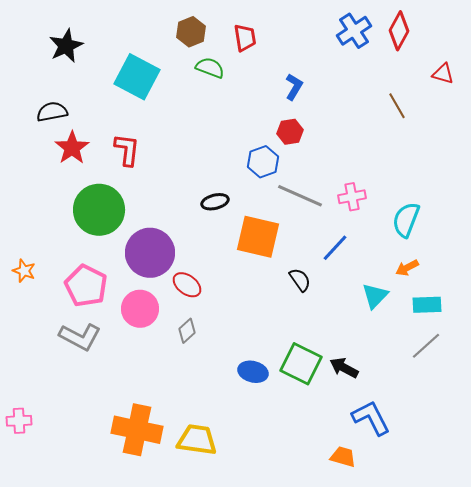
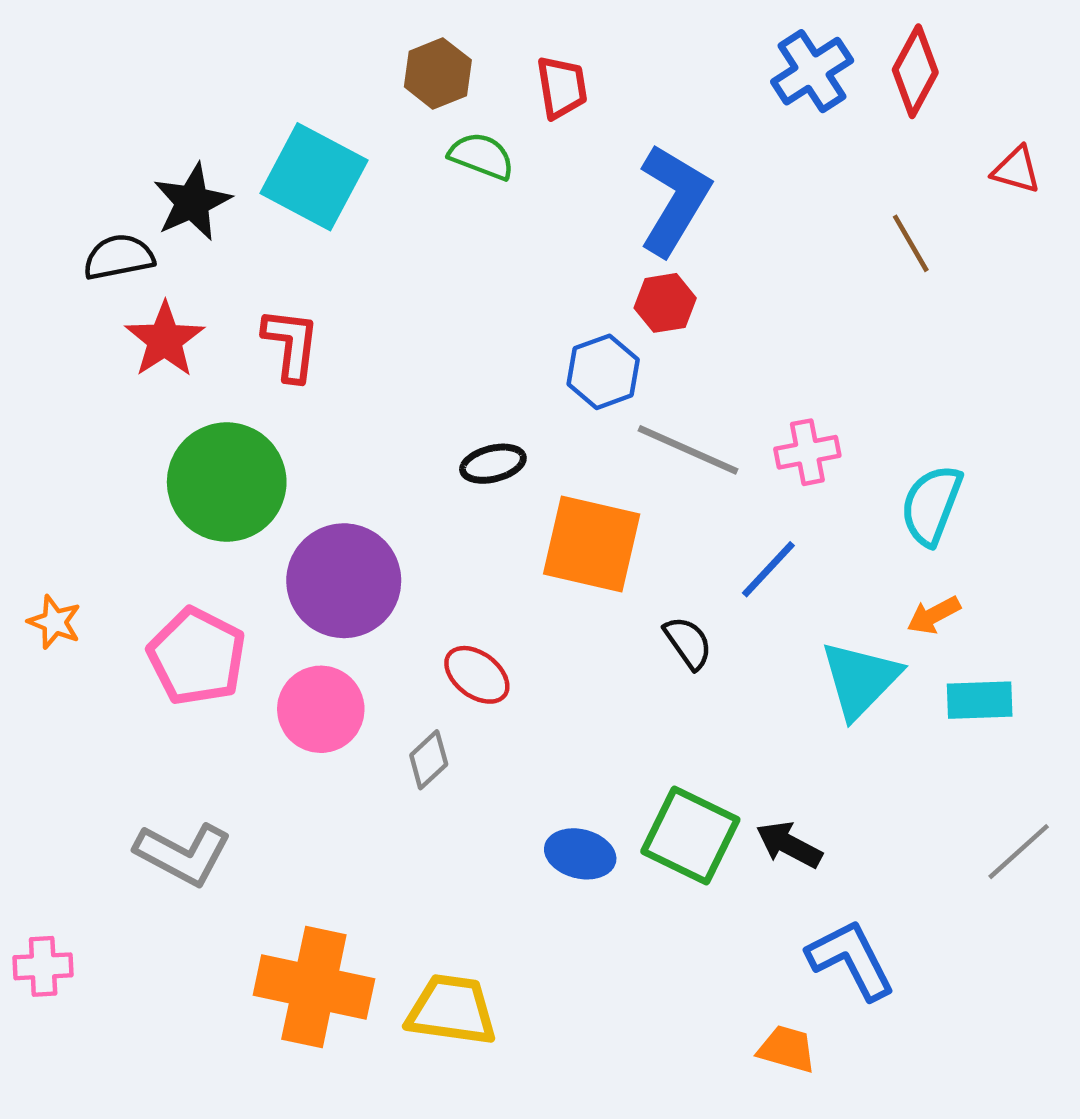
black star: (66, 46) -> (192, 202), moved
blue L-shape: (294, 87) -> (674, 200), size x1.8
red ellipse: (187, 285) -> (477, 675), moved
cyan triangle: (375, 296) -> (860, 679), size x1.4
gray L-shape: (80, 337) -> (183, 854), moved
gray line: (426, 346) -> (1019, 852), moved

